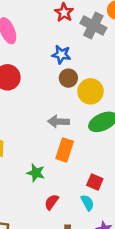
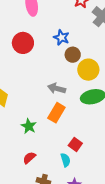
blue star: (61, 54) -> (61, 37), moved
red semicircle: (52, 202) -> (29, 158), moved

